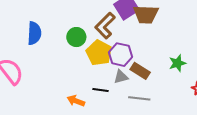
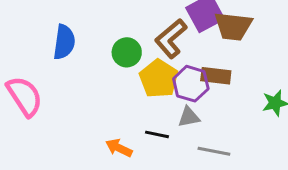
brown rectangle: (140, 71) -> (216, 76), moved, turned -30

